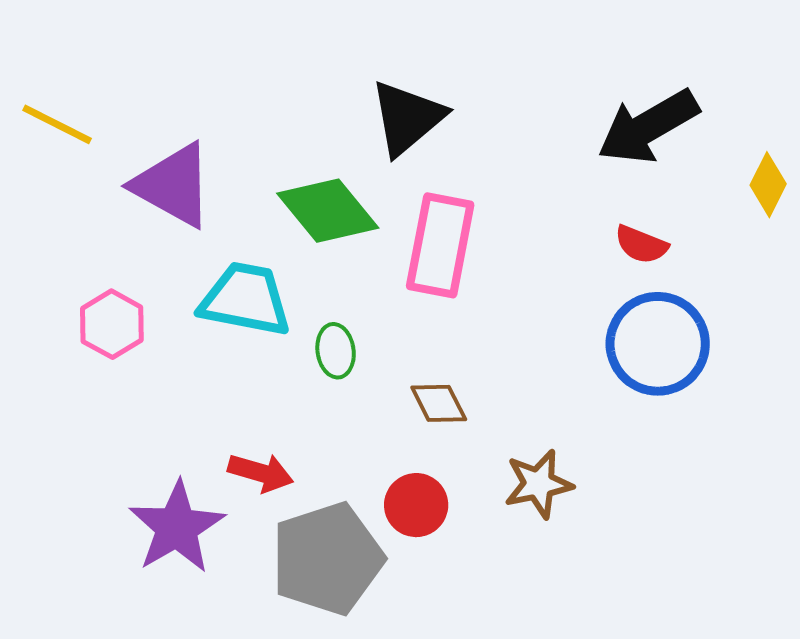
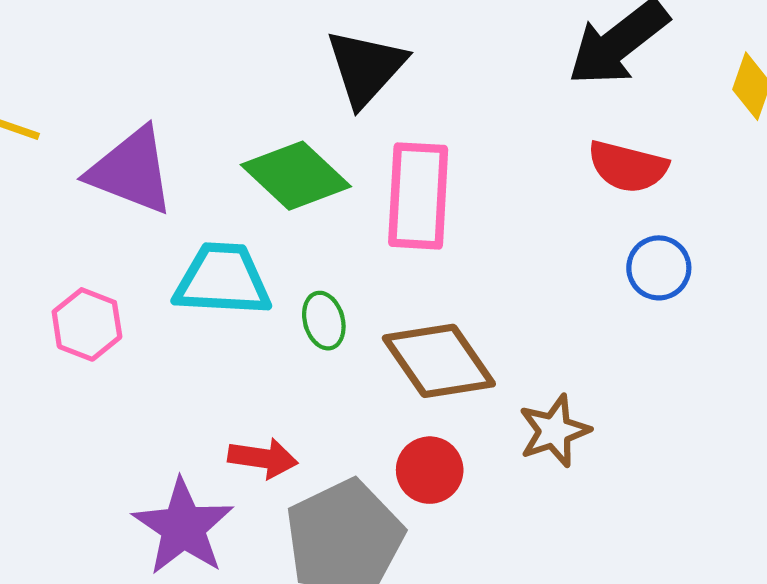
red semicircle: (641, 245) -> (628, 167), size x1.4
blue circle: (658, 344) -> (659, 268), size x0.6
brown diamond: (439, 403) -> (439, 361), size x1.8

